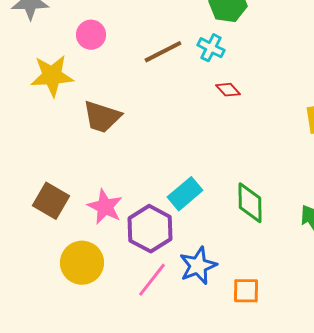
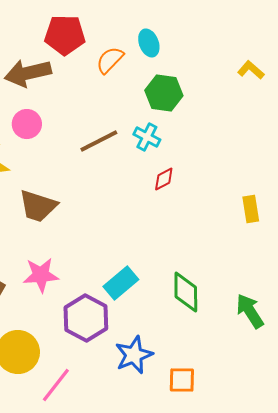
red diamond: (228, 90) -> (164, 179), turned -75
pink star: (105, 207) -> (41, 275), moved, turned -30
pink line: (152, 280) -> (56, 385), moved

